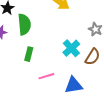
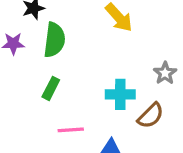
cyan cross: (71, 48) -> (120, 94), turned 30

